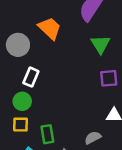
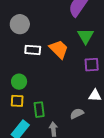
orange trapezoid: (50, 28) -> (59, 49), moved
gray circle: (18, 45) -> (20, 24), moved
white rectangle: (31, 77) -> (33, 50), moved, turned 70

